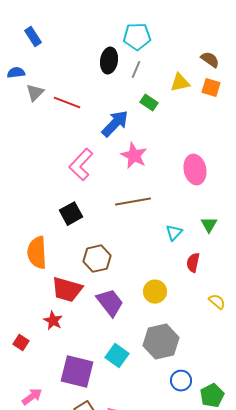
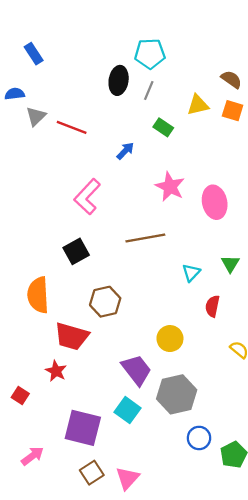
blue arrow: (115, 124) -> (125, 151), size x0.6
pink star: (134, 156) -> (170, 187), moved
purple trapezoid: (110, 303) -> (136, 370), moved

